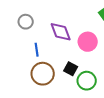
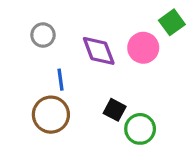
pink circle: (88, 42) -> (143, 48), moved
brown circle: (43, 74) -> (51, 115), moved

